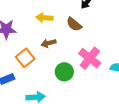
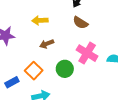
brown semicircle: (74, 24) -> (80, 23), moved
orange square: (25, 58) -> (34, 71), moved

